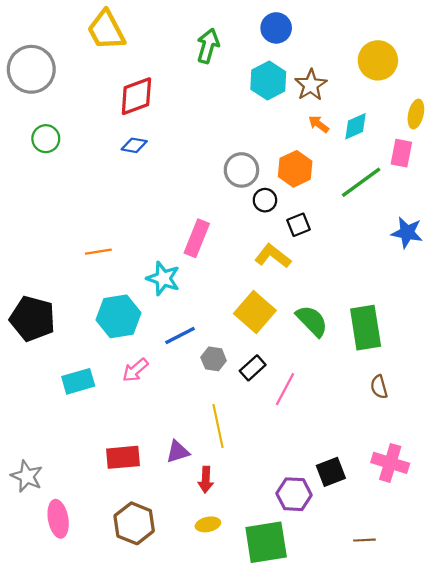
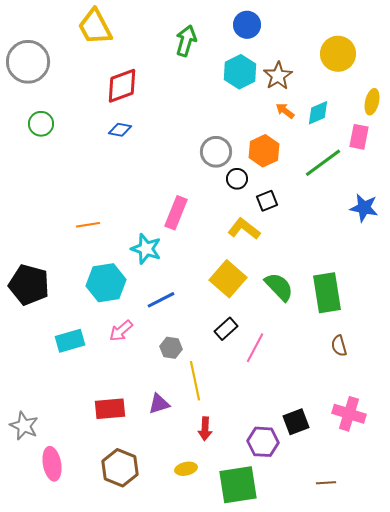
gray hexagon: (214, 359) -> (171, 348), moved
red arrow: (206, 480) -> (205, 429), moved

